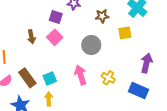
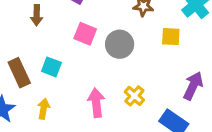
pink square: (55, 37) -> (85, 34), moved, turned -35
pink arrow: (81, 75) -> (96, 103), moved
cyan square: (50, 79) -> (51, 67), moved, turned 32

